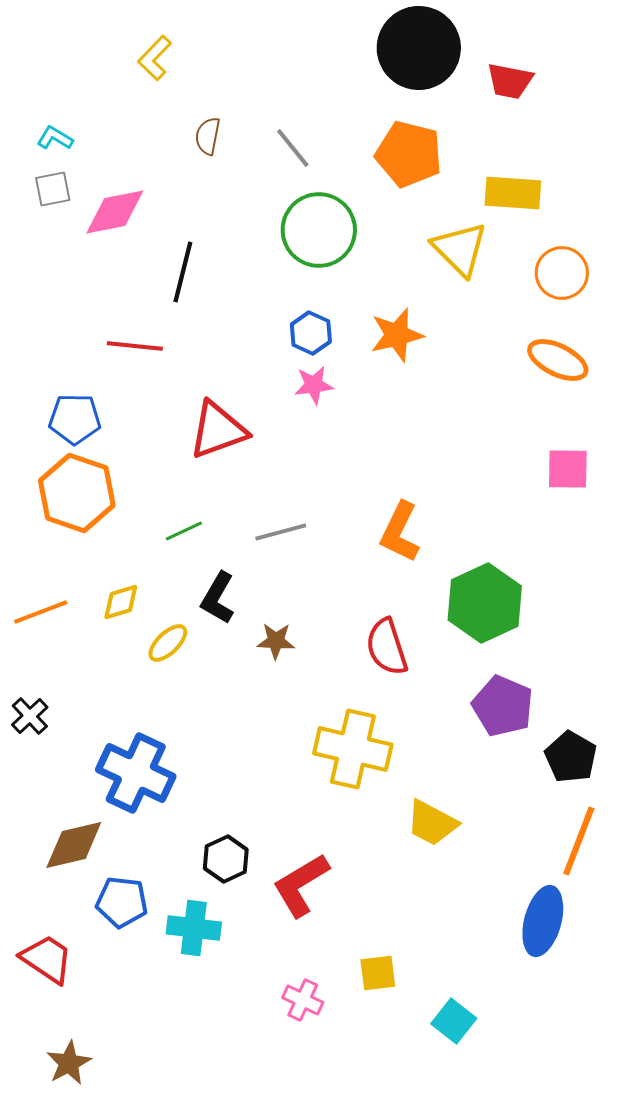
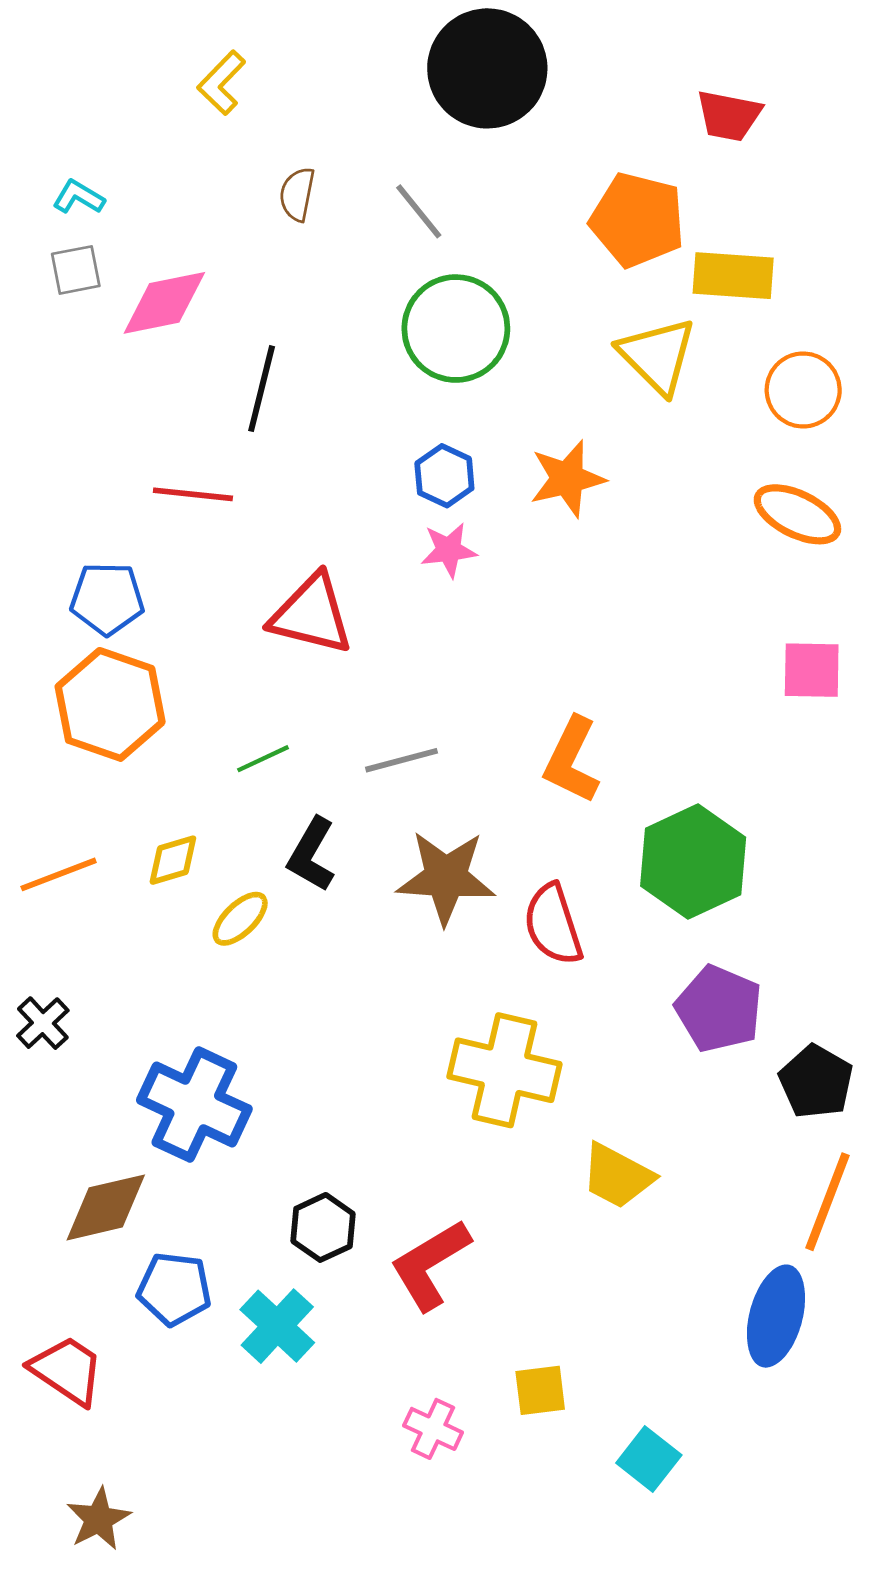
black circle: (419, 48) -> (487, 68), moved
orange pentagon: (409, 154) -> (637, 220), moved
red triangle: (218, 430) -> (312, 614), turned 34
brown star: (276, 641) -> (446, 877), moved, size x1.8
cyan cross: (194, 928) -> (277, 1326), turned 36

